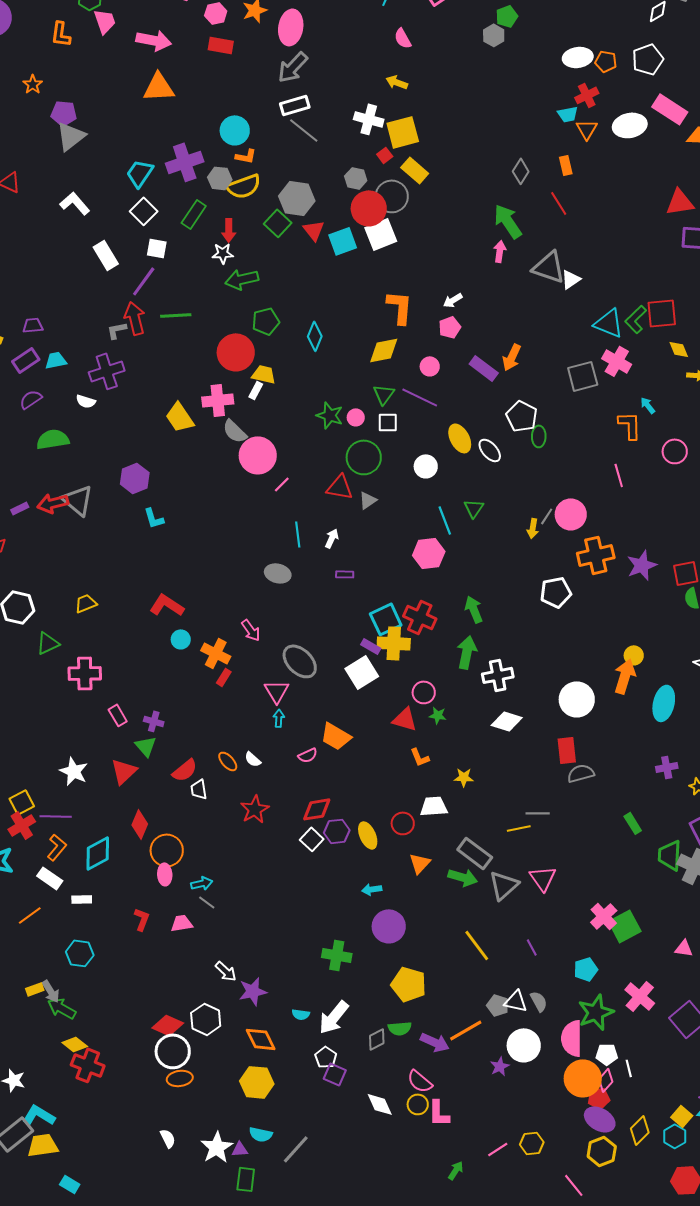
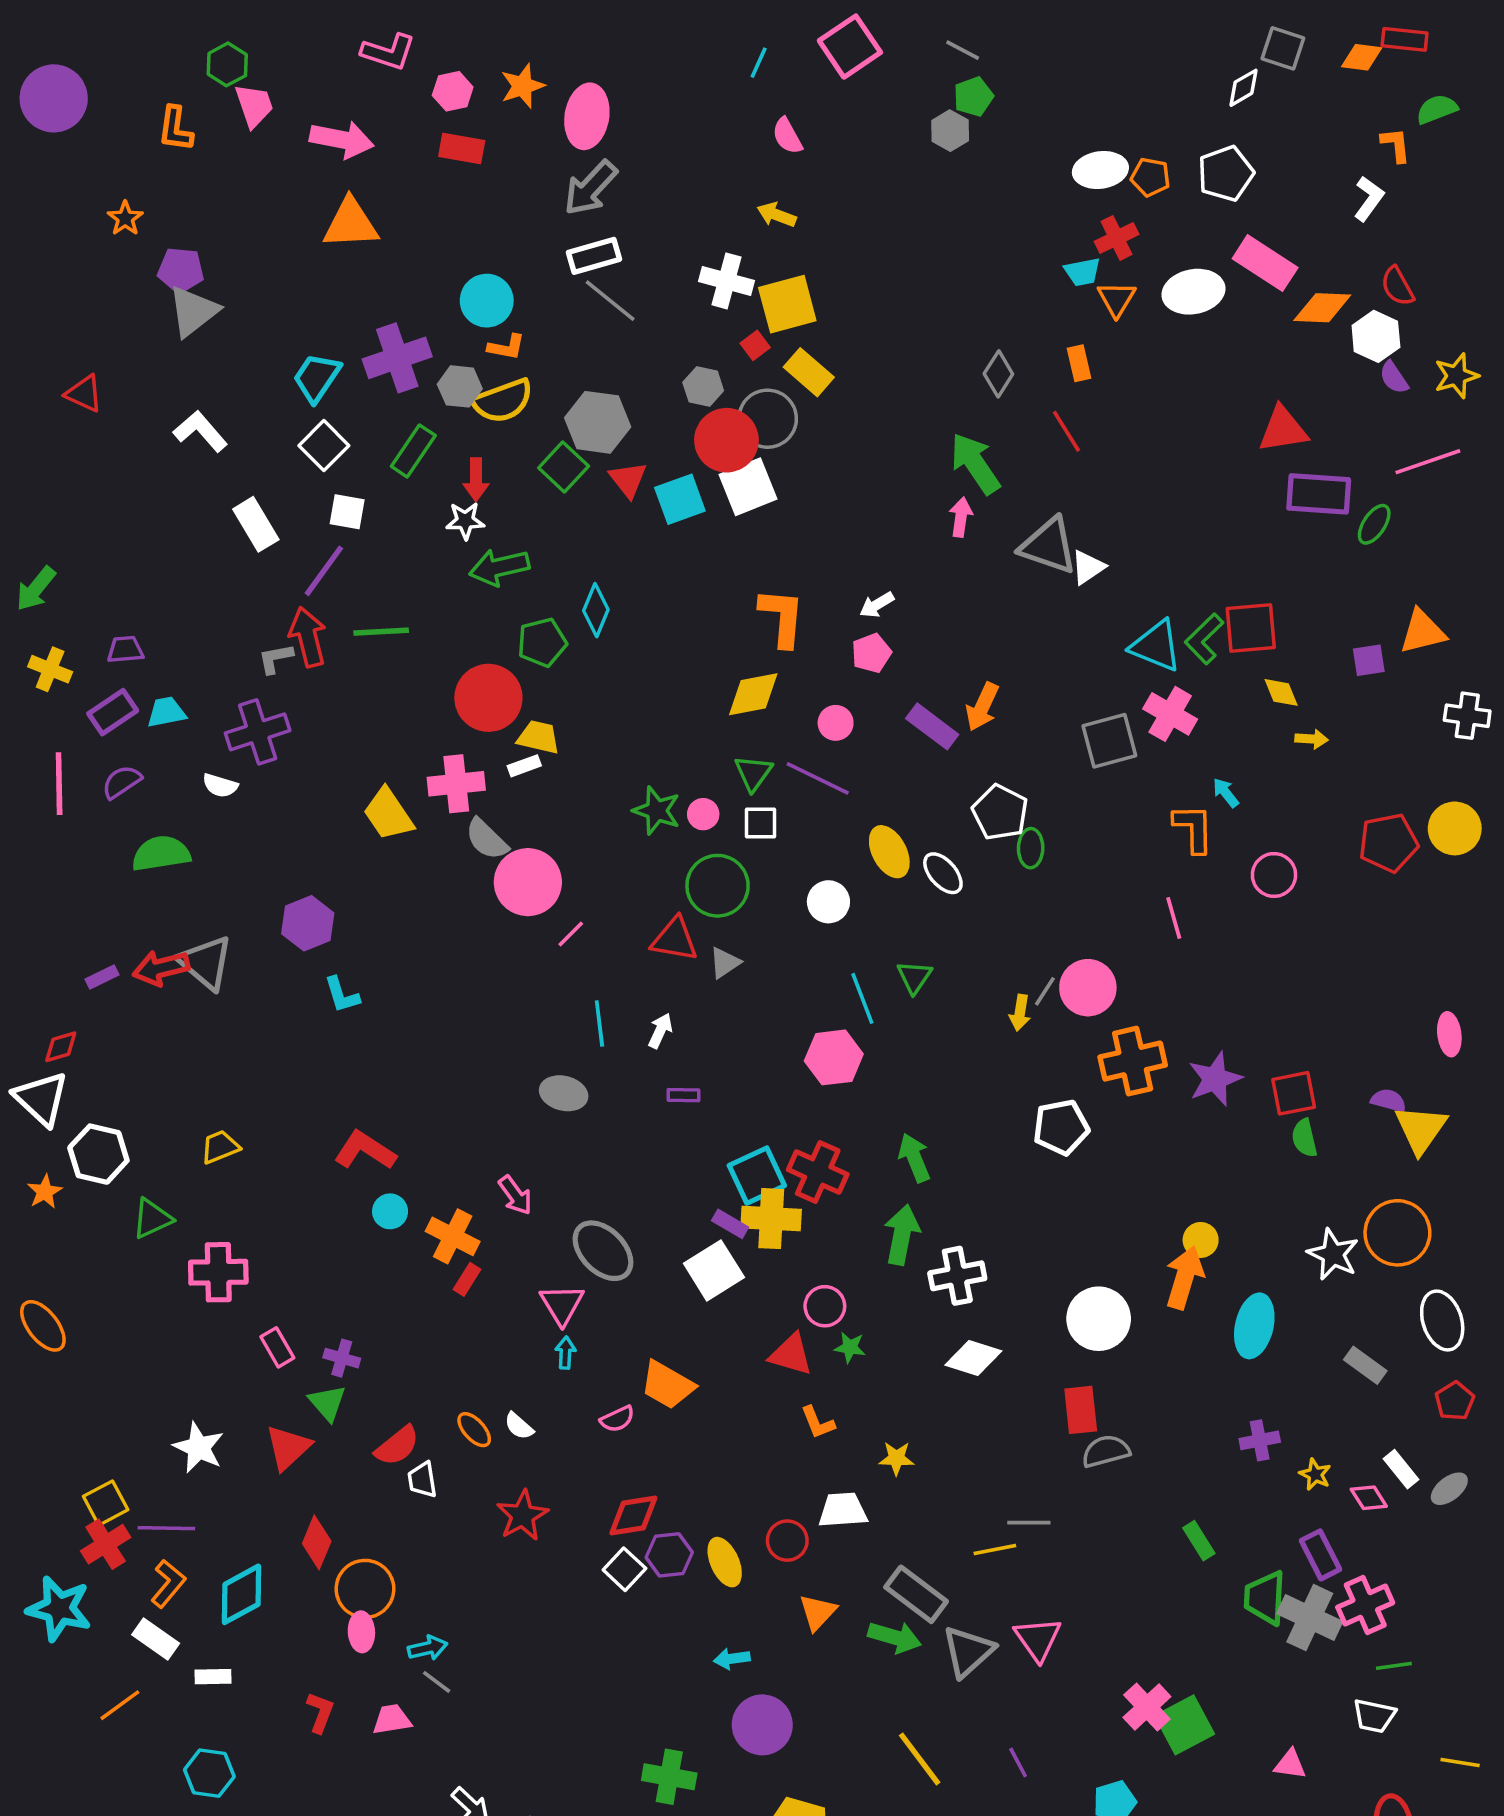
cyan diamond: (315, 336) -> (596, 610), moved
white rectangle: (256, 390) -> (524, 766), turned 42

